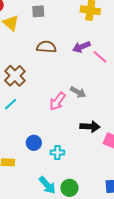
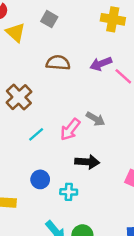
gray square: (38, 11) -> (49, 19), turned 32
cyan line: (11, 104) -> (36, 134), moved
black arrow: (90, 127) -> (87, 162), moved

